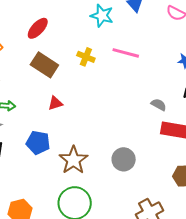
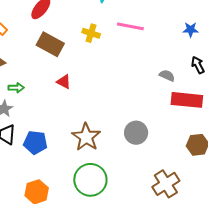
red triangle: (55, 103) -> (64, 82), turned 49
blue pentagon: (38, 143) -> (35, 142), moved

